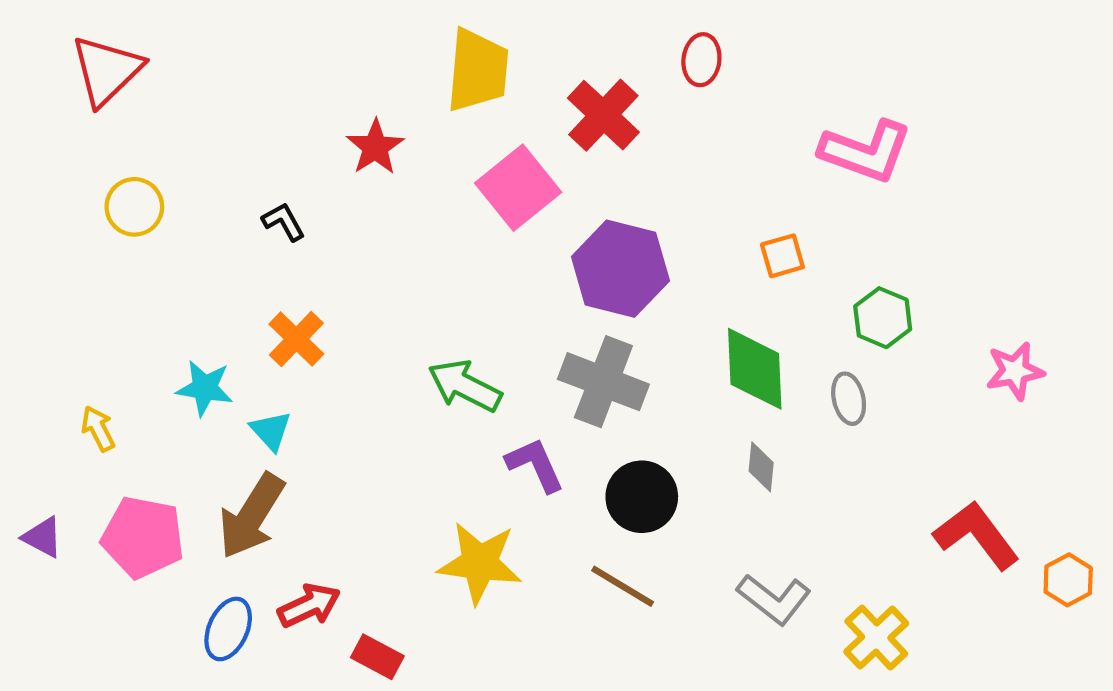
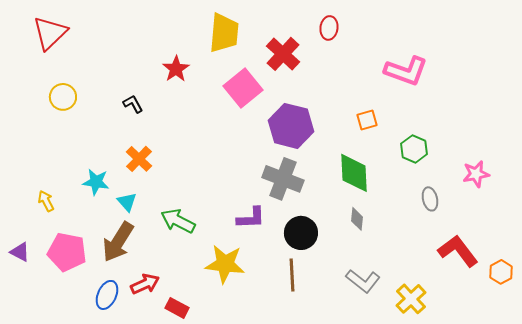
green arrow: (465, 386) -> (178, 221), moved
gray ellipse: (849, 399) -> (430, 199), moved
purple L-shape: (535, 465) -> (251, 218), turned 112
brown line: (623, 586) -> (292, 275), turned 56

